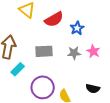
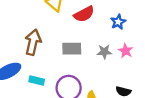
blue star: (77, 28) -> (118, 22), moved
cyan rectangle: (18, 69) -> (37, 80), moved, turned 56

